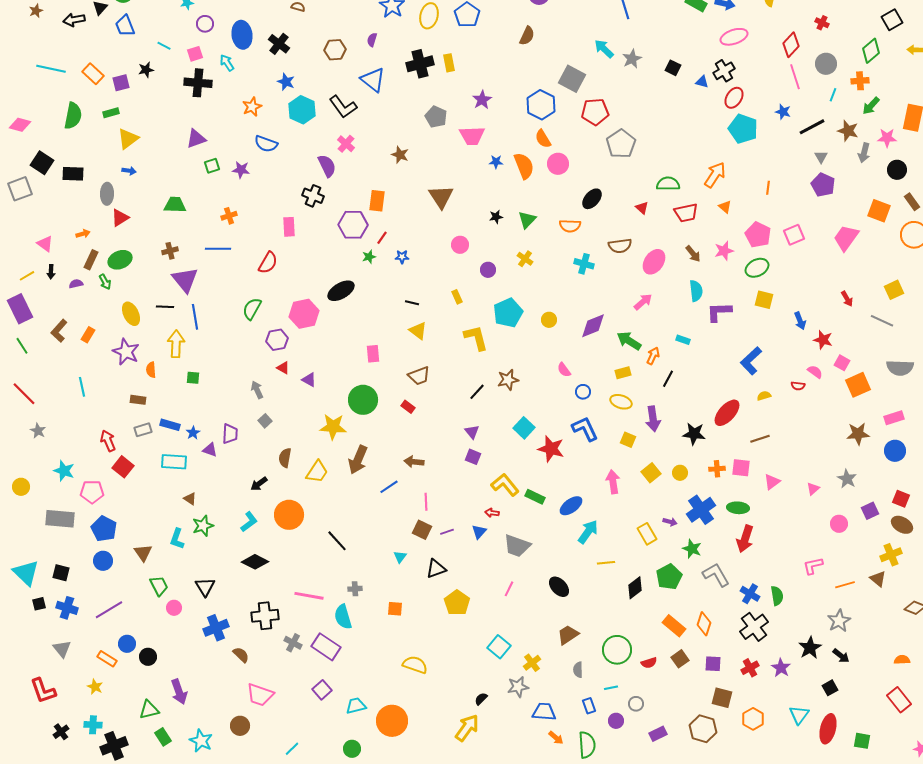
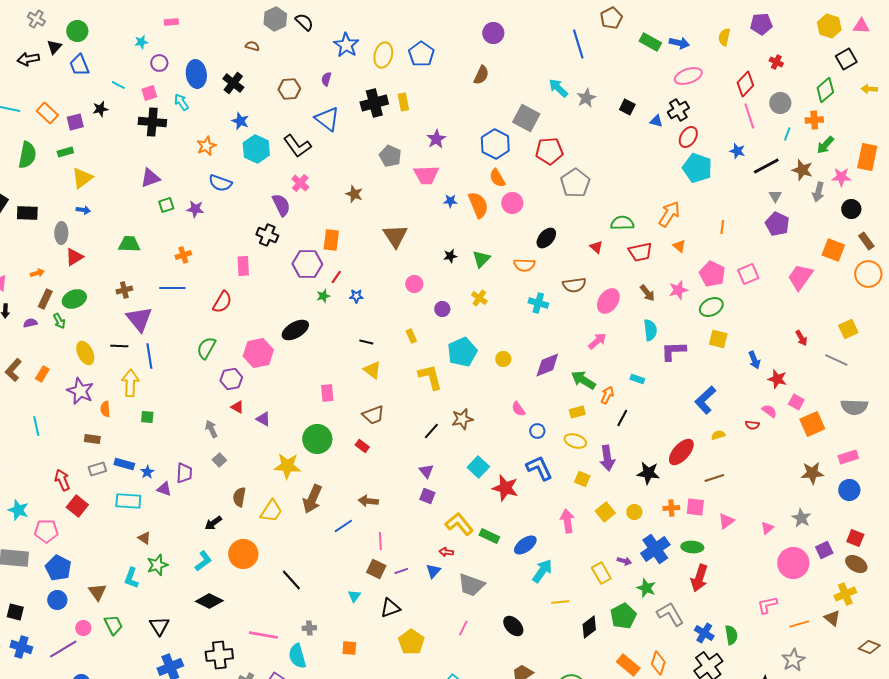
pink circle: (839, 524) -> (793, 563), size x1.8
pink circle: (174, 608) -> (83, 628), moved

